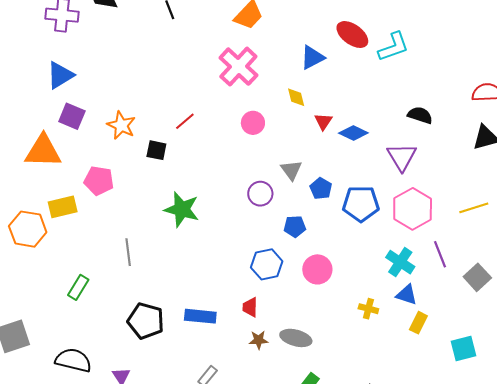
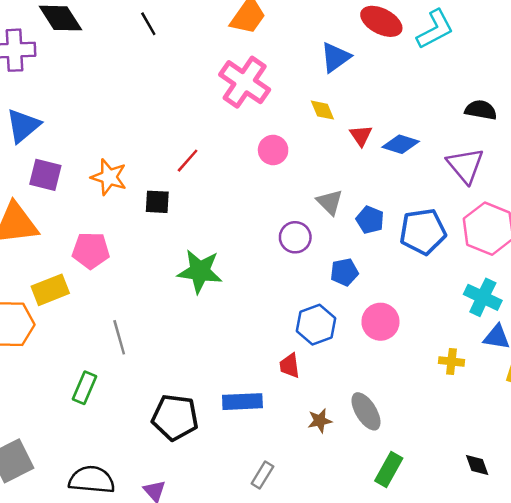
gray line: (128, 252) -> (119, 337), moved
red trapezoid: (250, 307) -> (290, 366), moved
gray ellipse: (296, 338) -> (366, 411), turned 52

